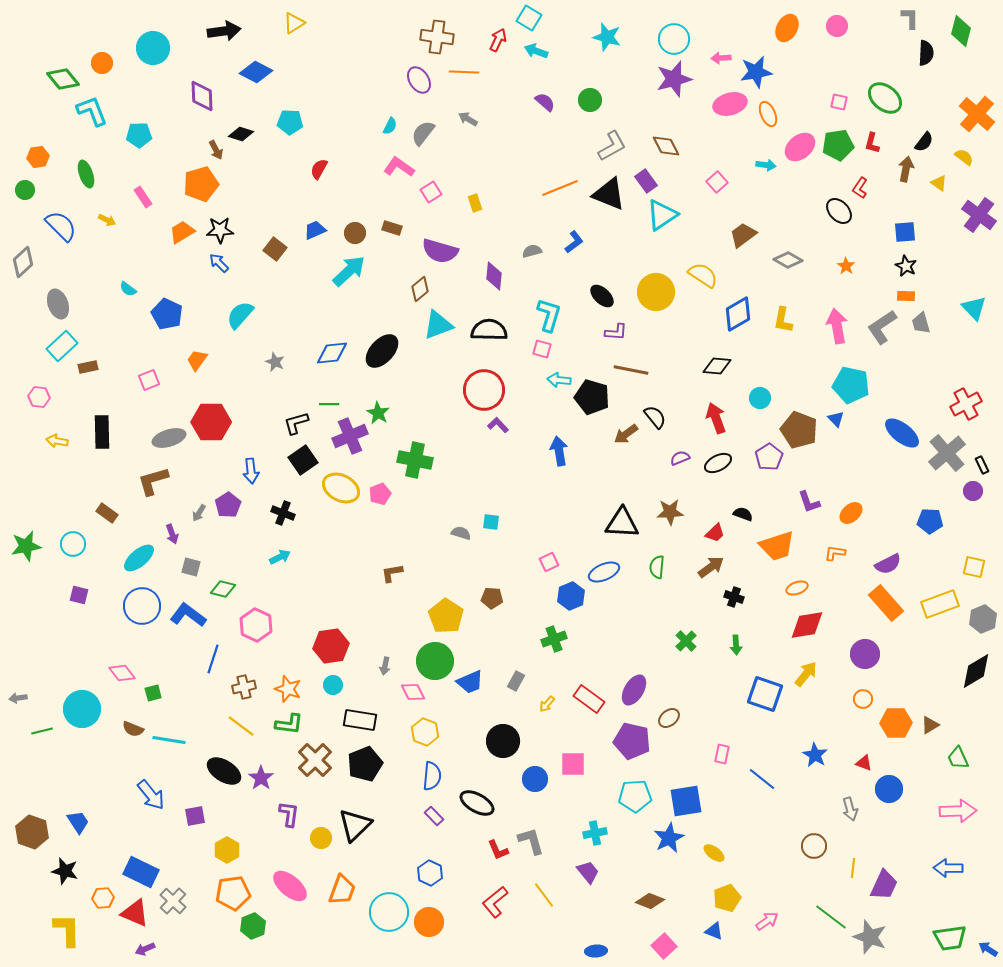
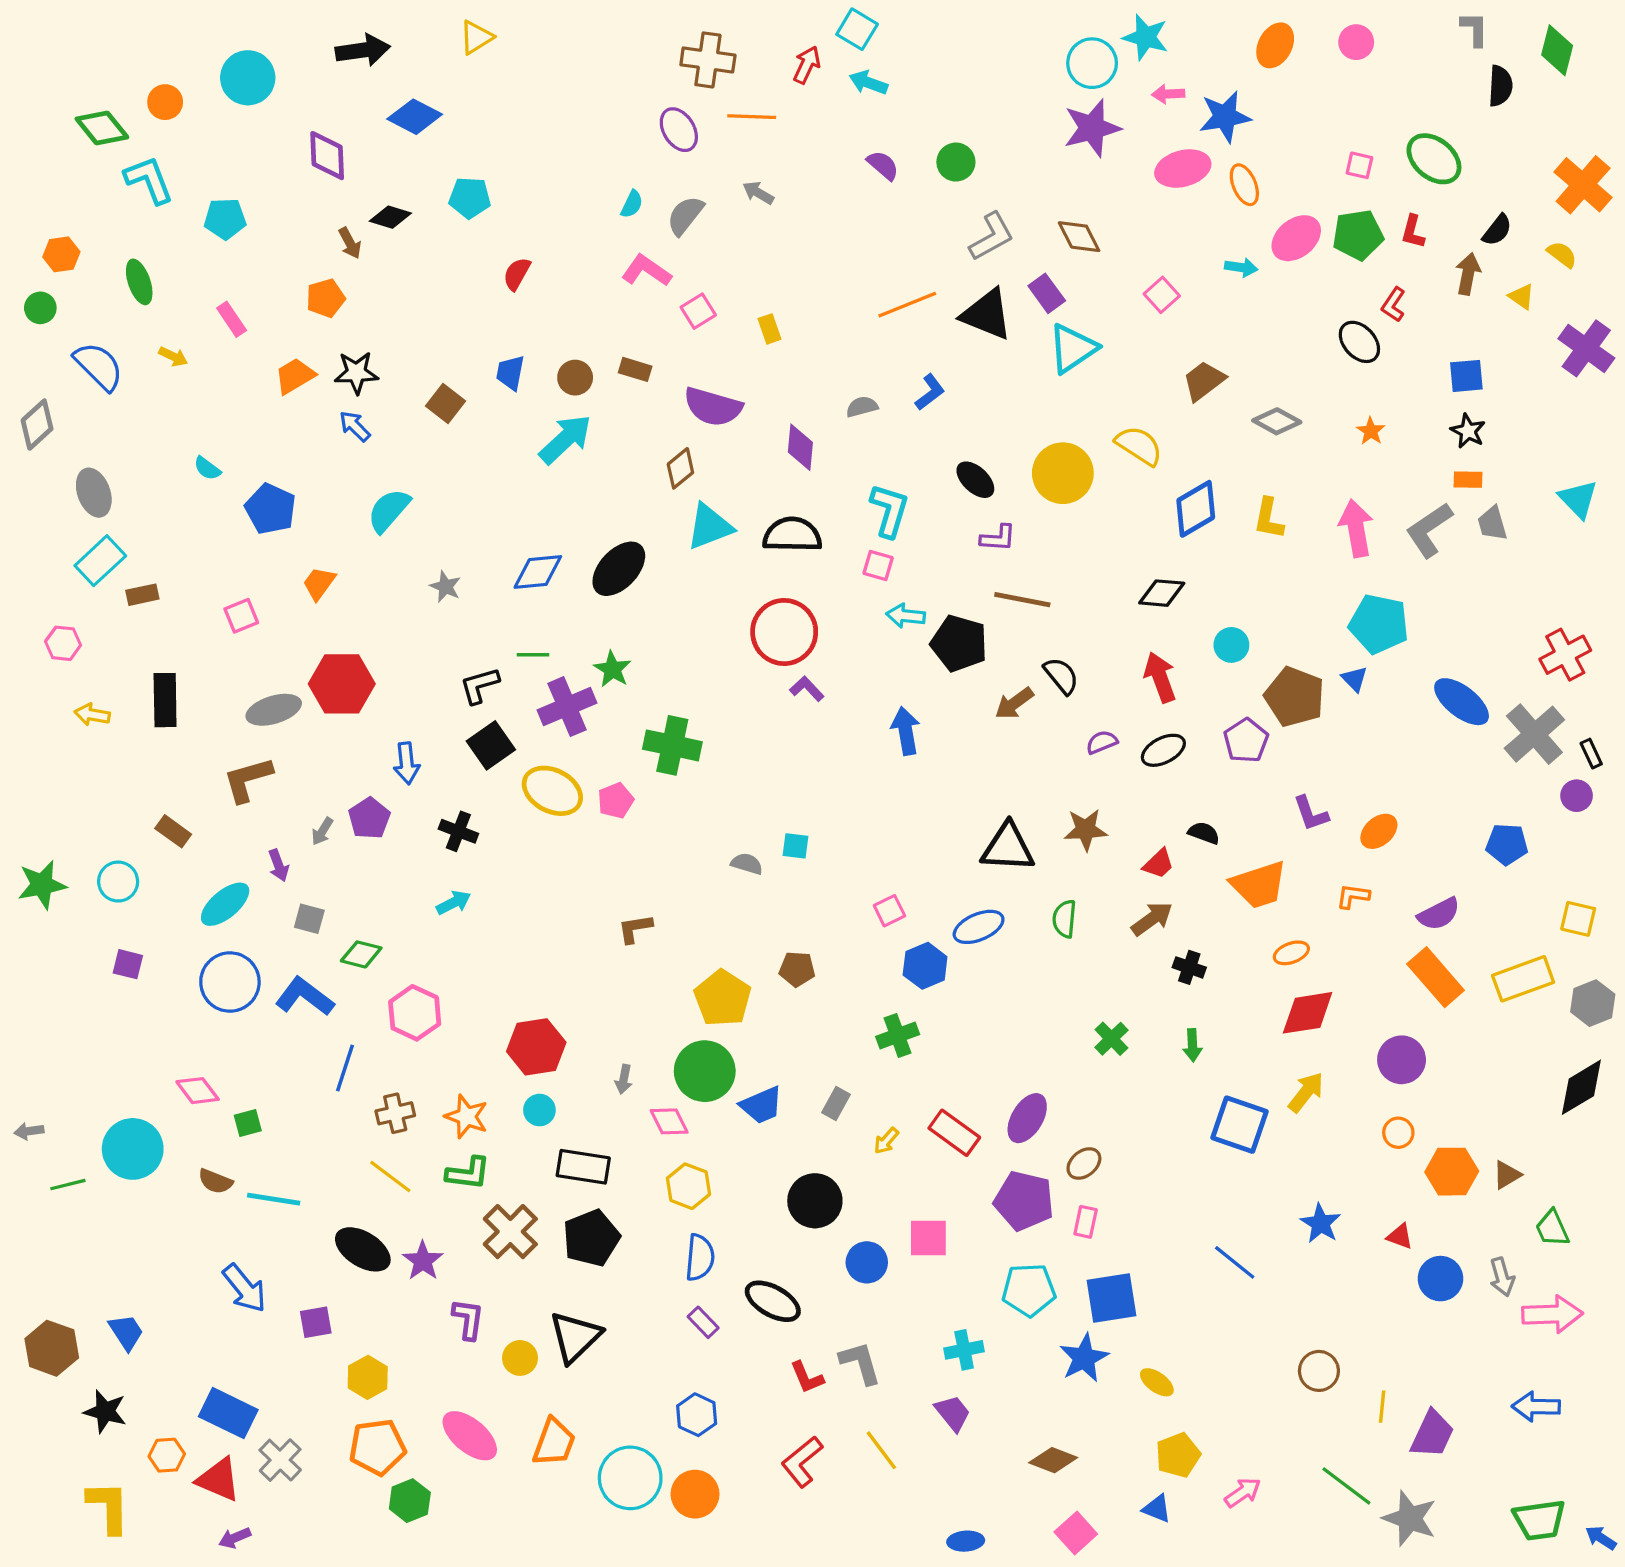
cyan star: (607, 37) -> (1146, 37), moved
orange pentagon: (201, 184) -> (326, 298), size x0.7
blue trapezoid: (315, 230) -> (510, 373), turned -55
pink rectangle: (722, 754) -> (1086, 1222), moved
gray arrow: (850, 809) -> (1502, 1277), moved

